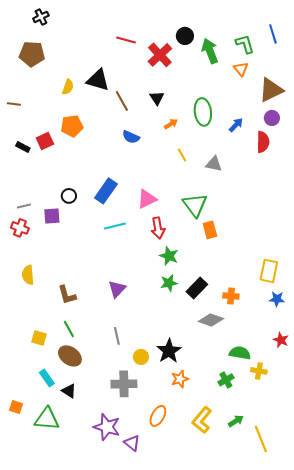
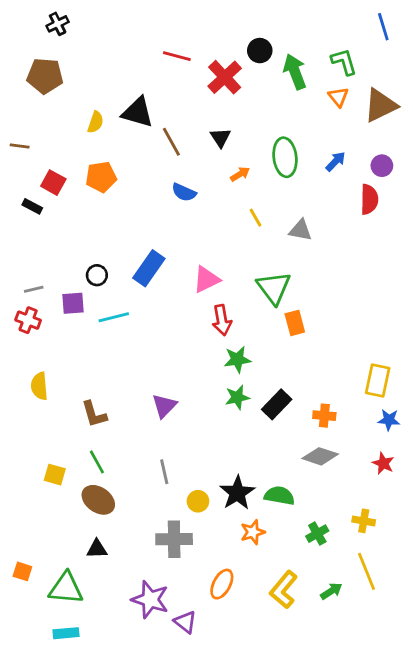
blue line: (273, 34) -> (383, 27), moved
brown triangle: (271, 90) -> (380, 105), moved
blue arrow: (236, 125) -> (336, 161), moved
red square: (45, 141) -> (53, 183), moved, turned -36
cyan line: (115, 226) -> (114, 317), moved
green star: (169, 256) -> (237, 359), turned -30
gray diamond: (211, 320) -> (320, 456), moved
red star: (281, 340) -> (383, 463), moved
green semicircle: (240, 353) -> (279, 496), moved
cyan rectangle: (47, 378) -> (66, 633), moved, turned -60
black triangle: (69, 391) -> (97, 549), turned -35
yellow line: (261, 439) -> (366, 571), moved

